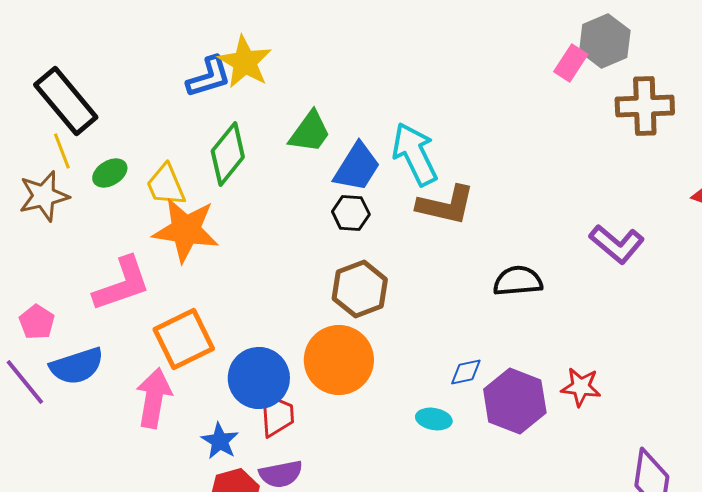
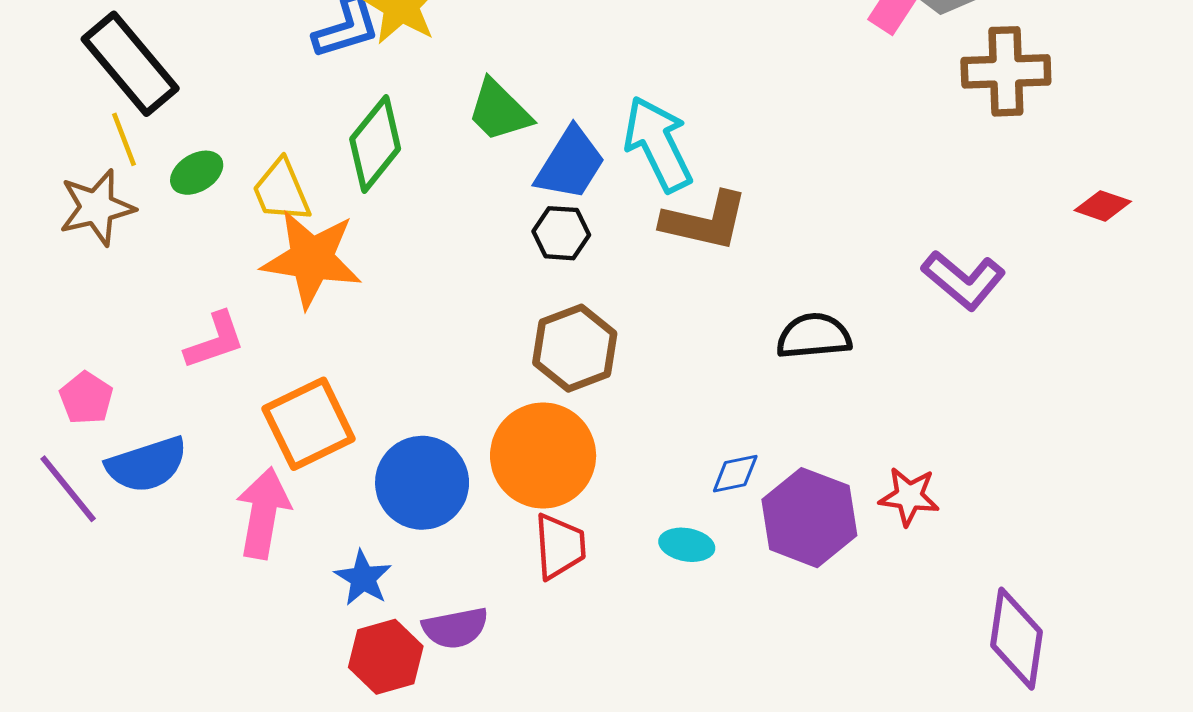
green trapezoid: (310, 132) -> (499, 111), turned 99
pink L-shape: (122, 284) -> (215, 341), size x0.7
red trapezoid: (277, 415) -> (560, 546), moved

